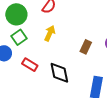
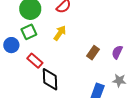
black diamond: (59, 73) -> (50, 79), moved

